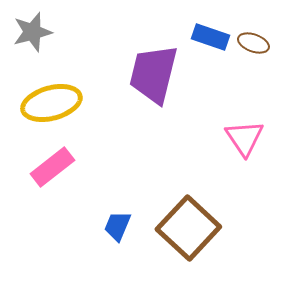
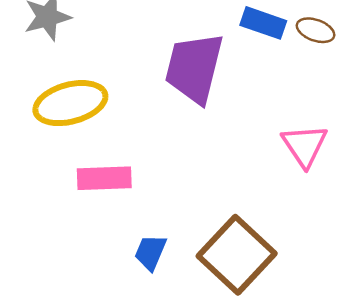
pink rectangle: (52, 167) -> (104, 178), moved, turned 36

